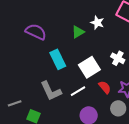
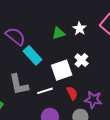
purple semicircle: (36, 32) -> (15, 36), moved
white cross: (118, 58) -> (81, 60), moved
cyan rectangle: (58, 59) -> (33, 55), turned -30

